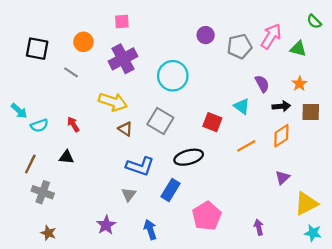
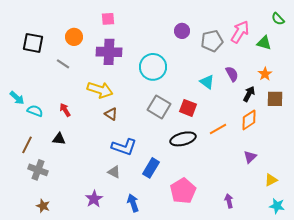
purple cross: (123, 59) -> (109, 52), turned 30
cyan triangle: (242, 106) -> (207, 82), moved
black arrow: (281, 106) -> (249, 94), turned -56
gray square: (160, 121) -> (159, 107), moved
cyan semicircle: (39, 126) -> (35, 111), turned -140
black ellipse: (189, 157) -> (183, 139), moved
gray triangle: (129, 194) -> (114, 172), turned -40
yellow triangle: (306, 204) -> (271, 180), size x0.6

